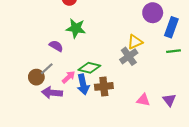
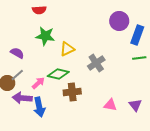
yellow triangle: (135, 42) -> (67, 49), moved
purple semicircle: (56, 46) -> (17, 53), moved
blue arrow: (83, 84) -> (39, 107), moved

